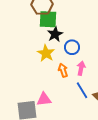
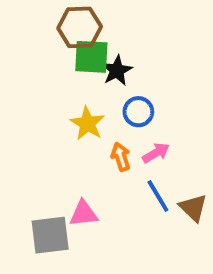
black star: (55, 34) -> (117, 71), moved
pink arrow: (81, 68) -> (156, 153), turned 48

